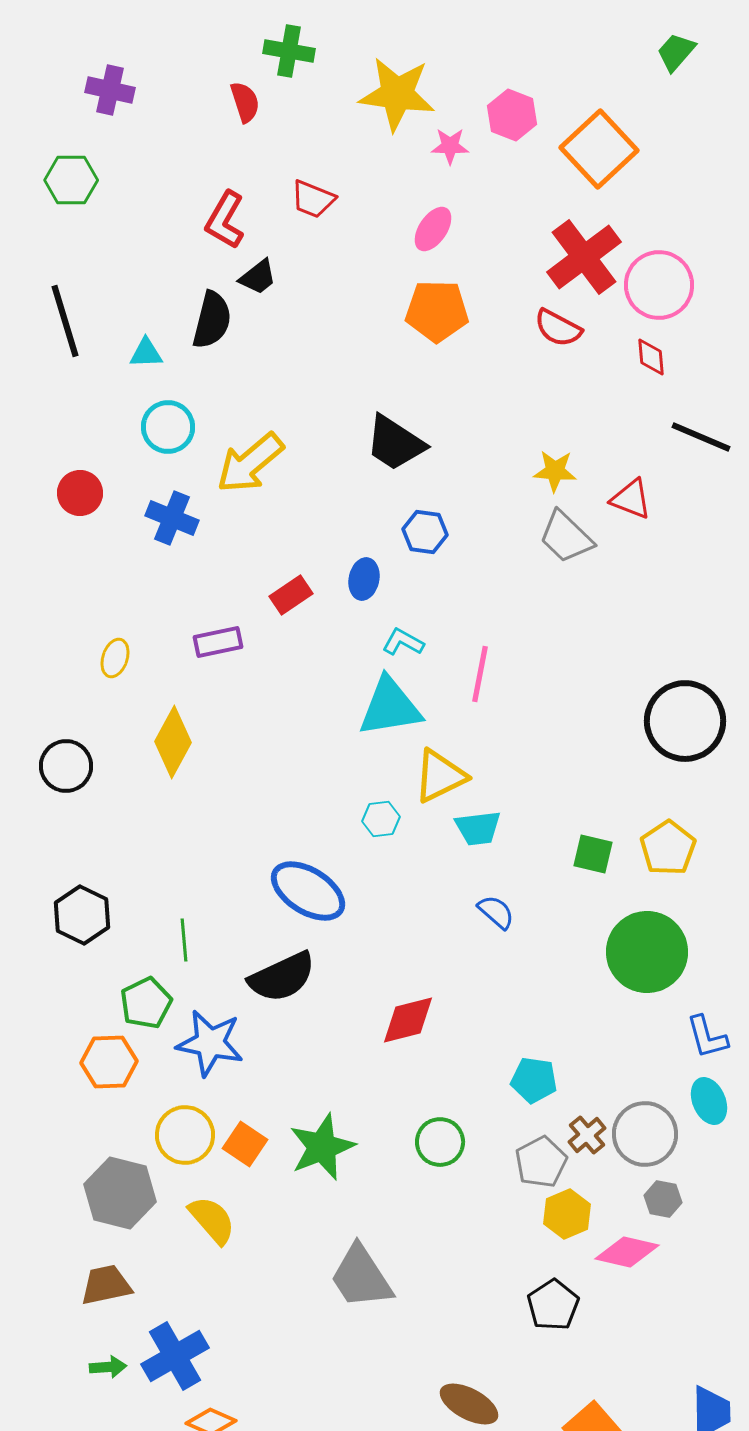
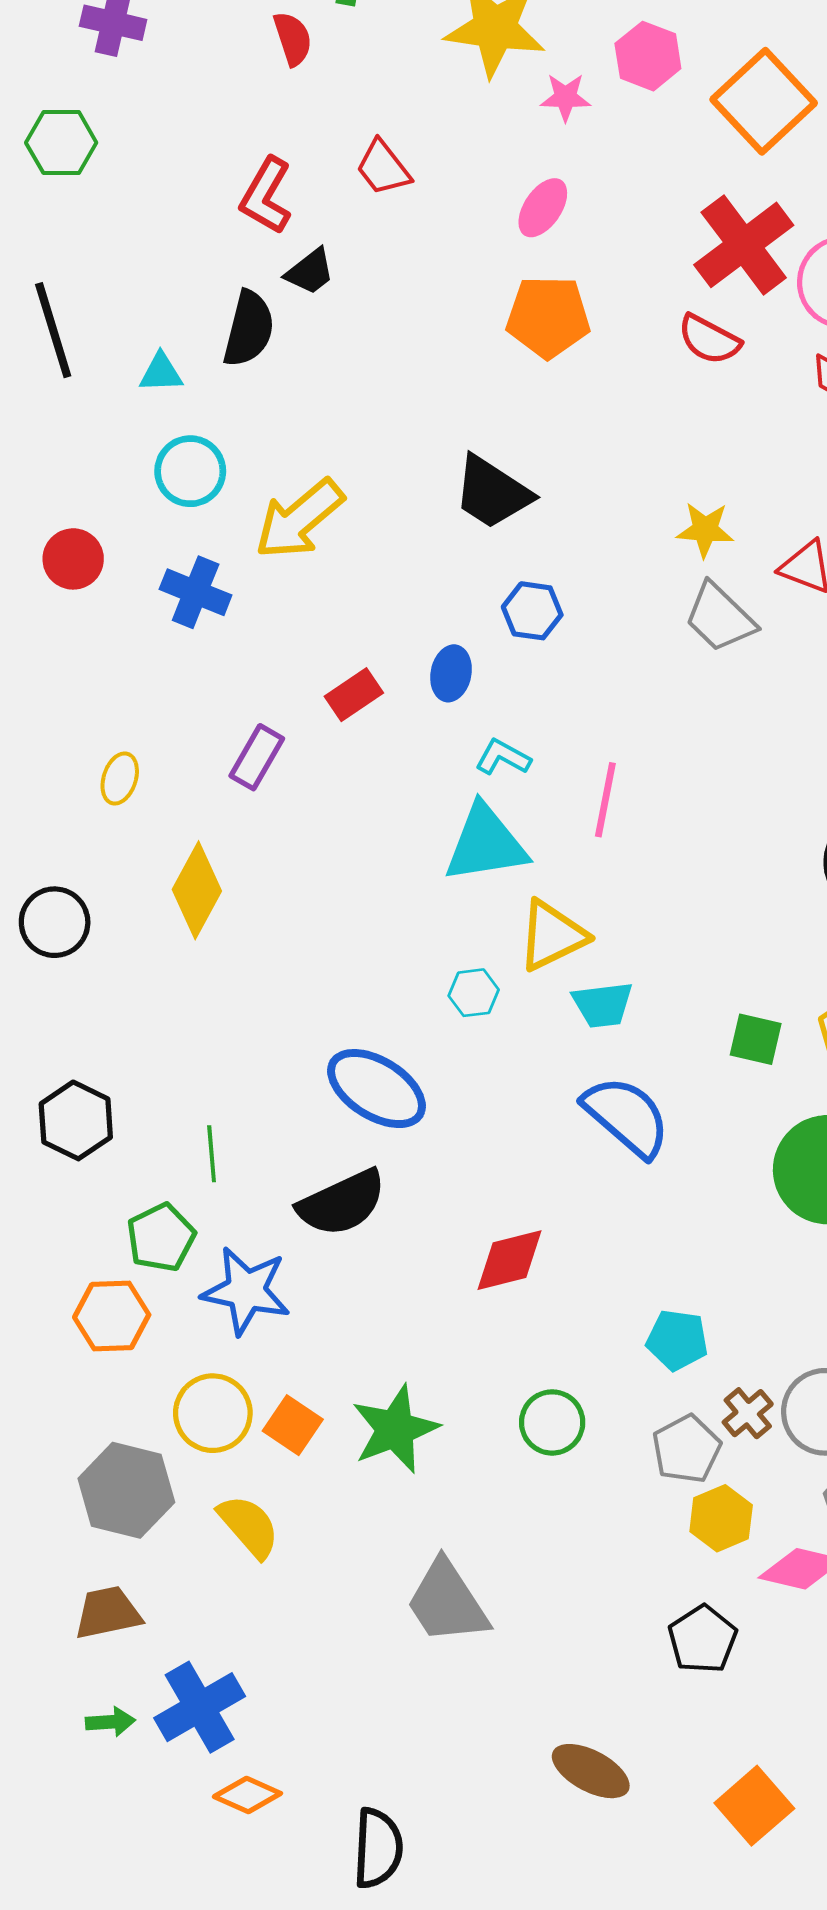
red trapezoid: (313, 199) -> (383, 168), turned 30
purple rectangle: (218, 642) -> (257, 757), turned -48
blue semicircle: (496, 912) -> (627, 1116), size x1.8

